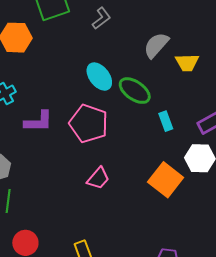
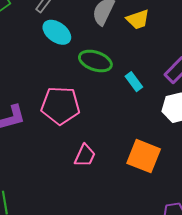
cyan ellipse: (99, 77) -> (57, 32), moved
orange square: (166, 180) -> (144, 156), moved

